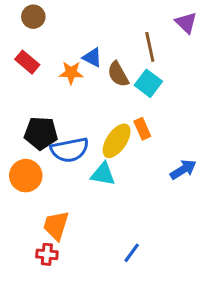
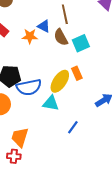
brown line: (150, 47) -> (65, 14), moved
cyan square: (148, 83) -> (81, 43), turned 30
blue line: (132, 253) -> (73, 127), moved

